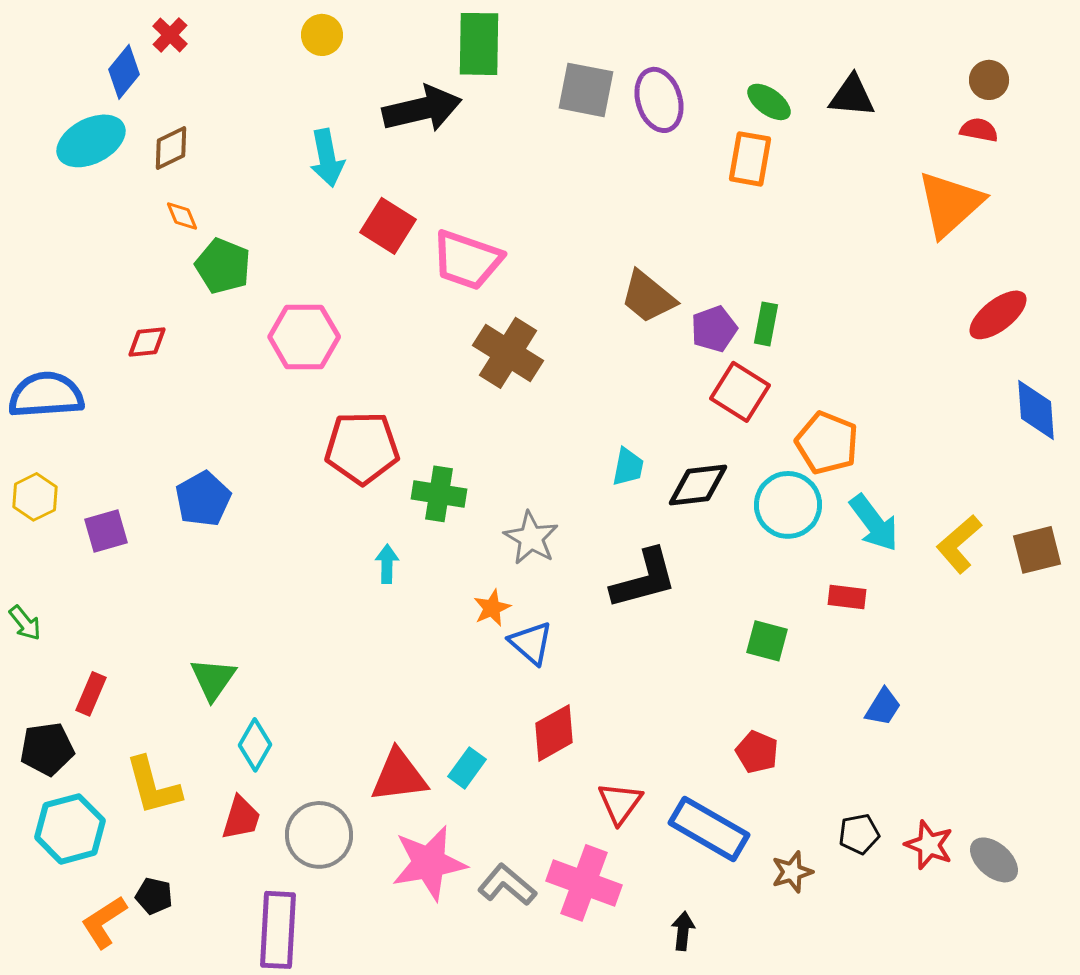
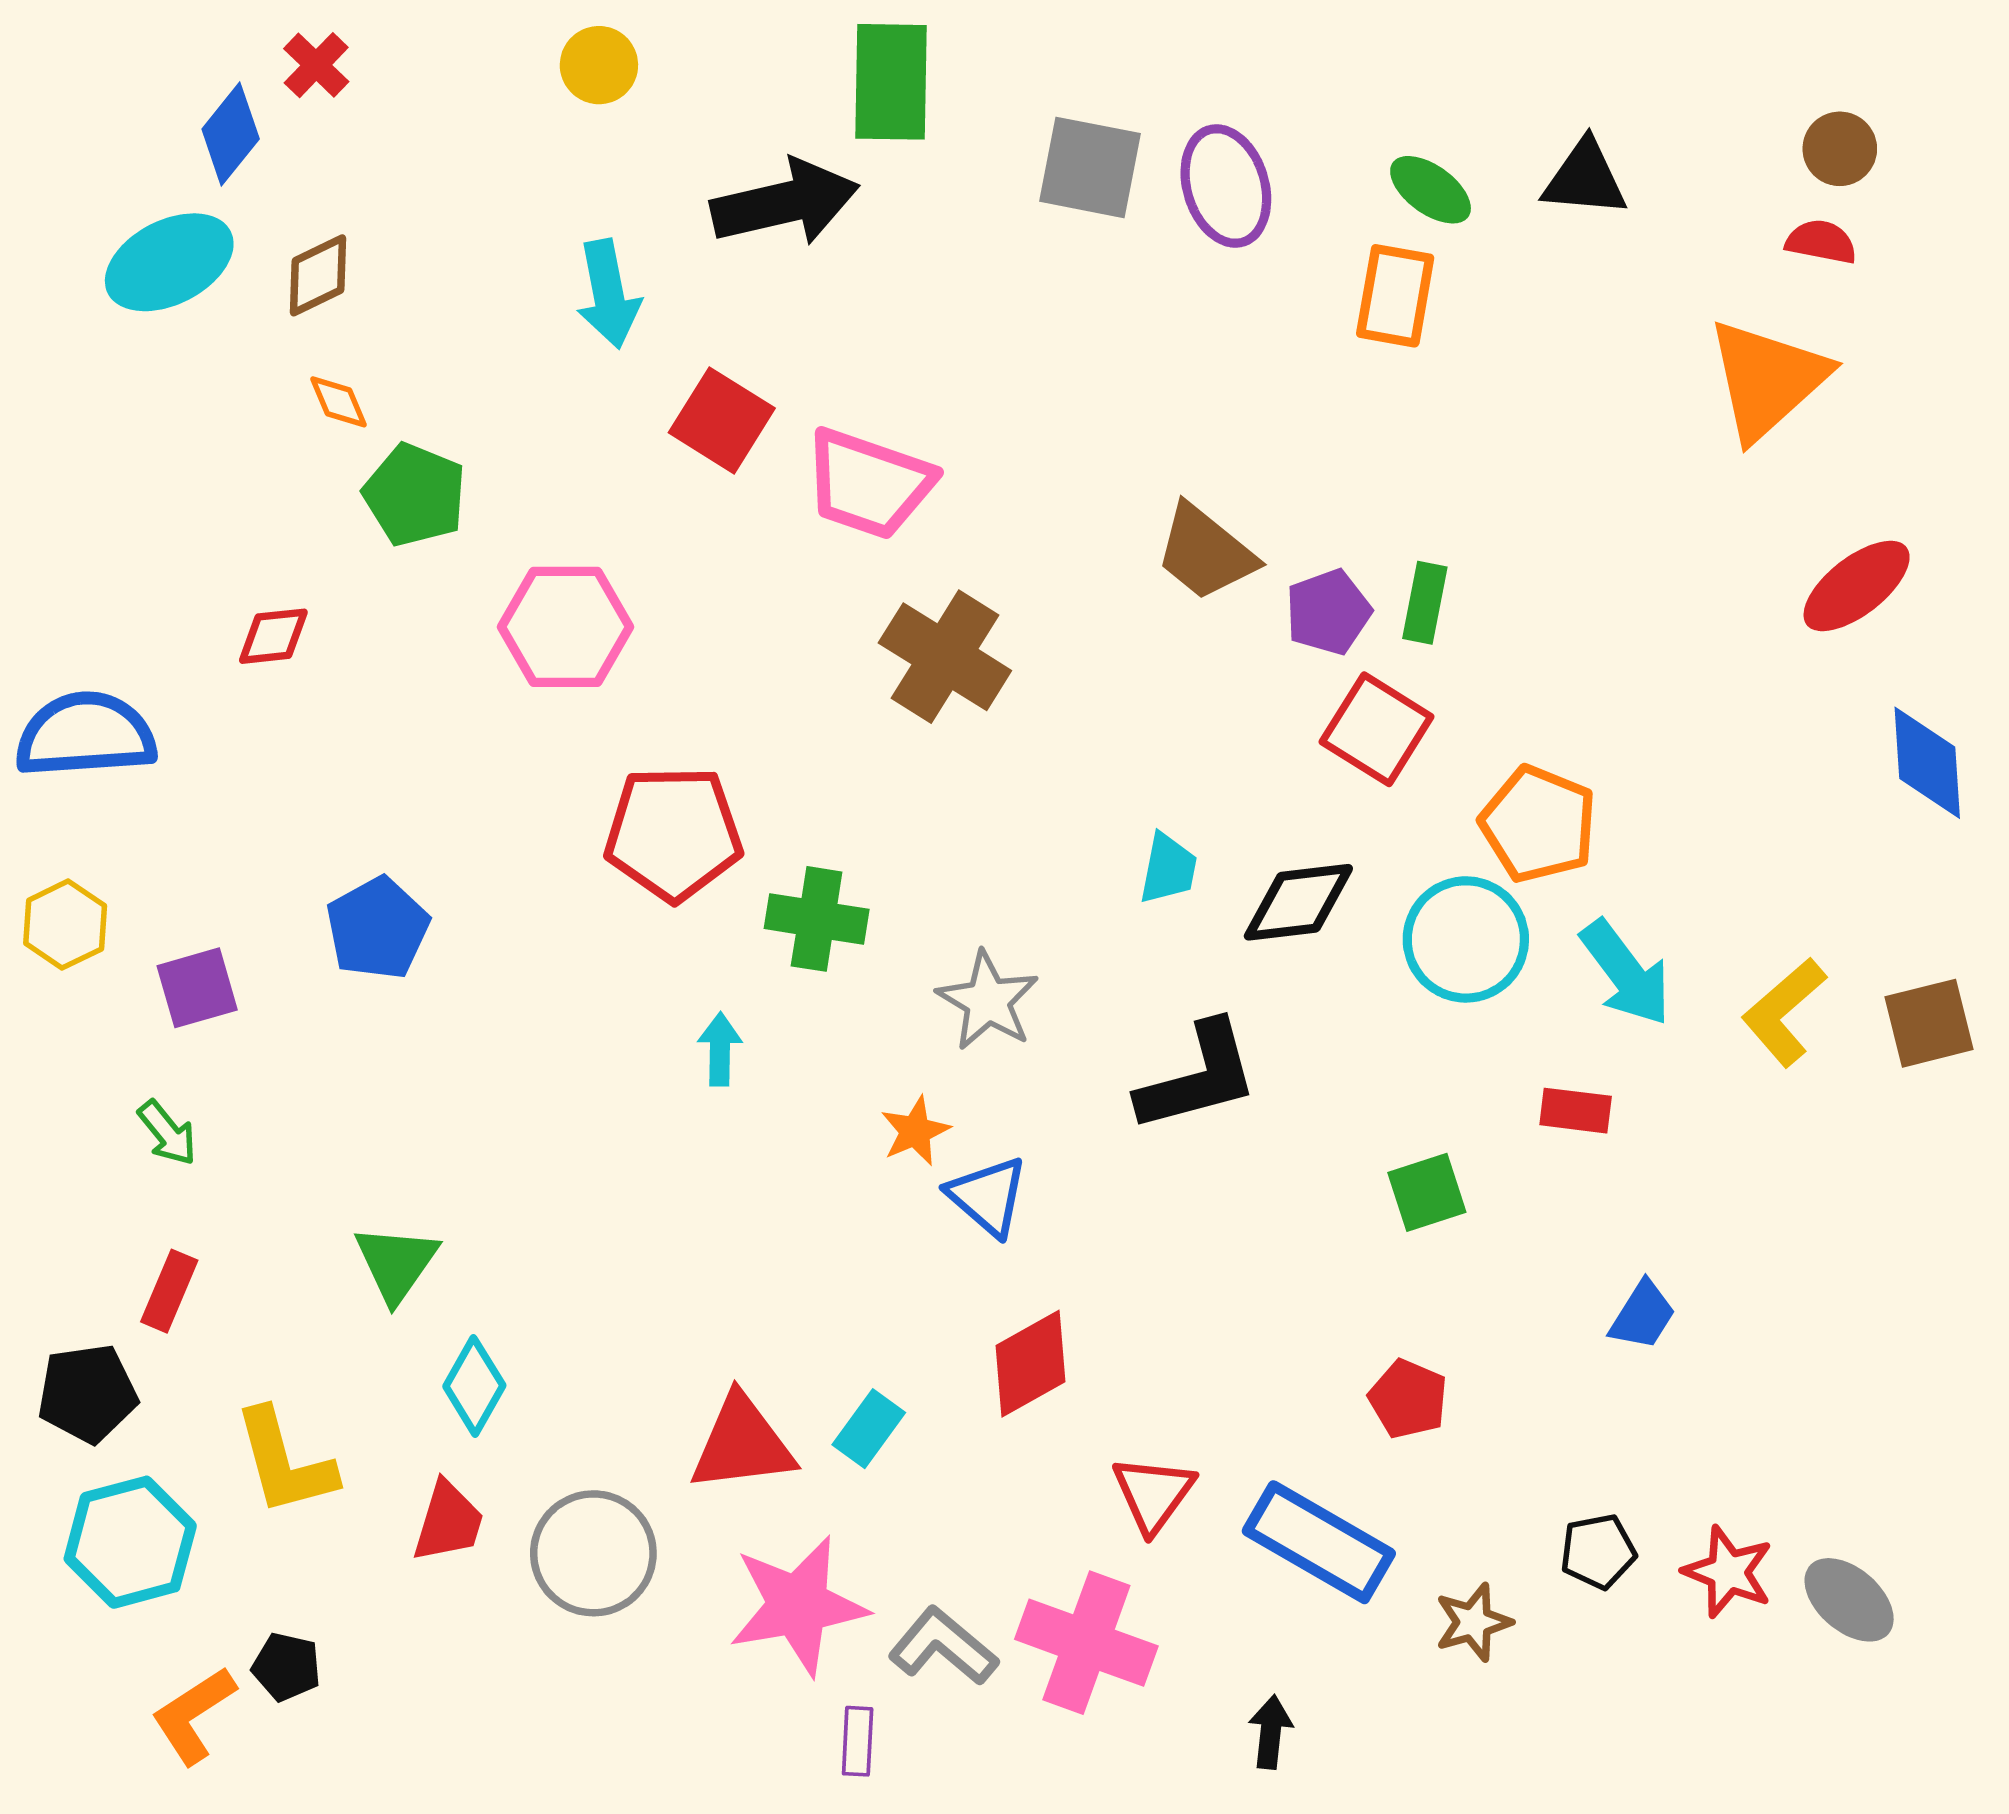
green arrow: (25, 623) -> (167, 1133), moved
green square: (767, 641) -> (1427, 1192), turned -33
purple rectangle: (278, 930) -> (858, 1741), moved, size x0.5

